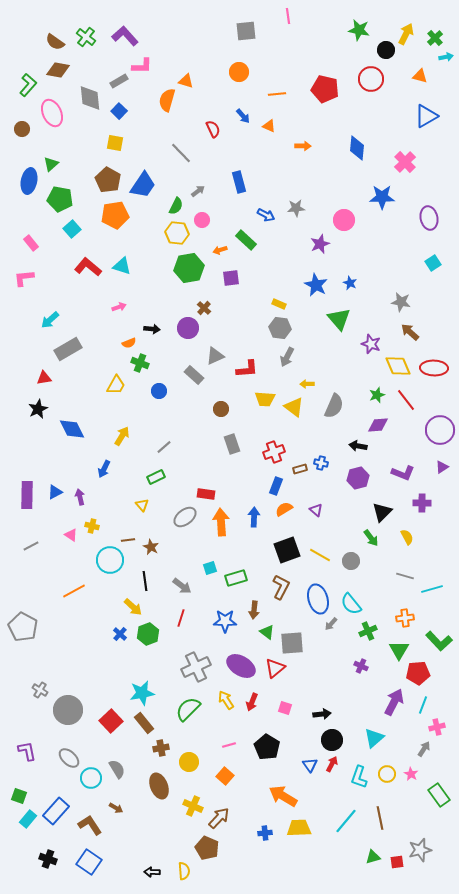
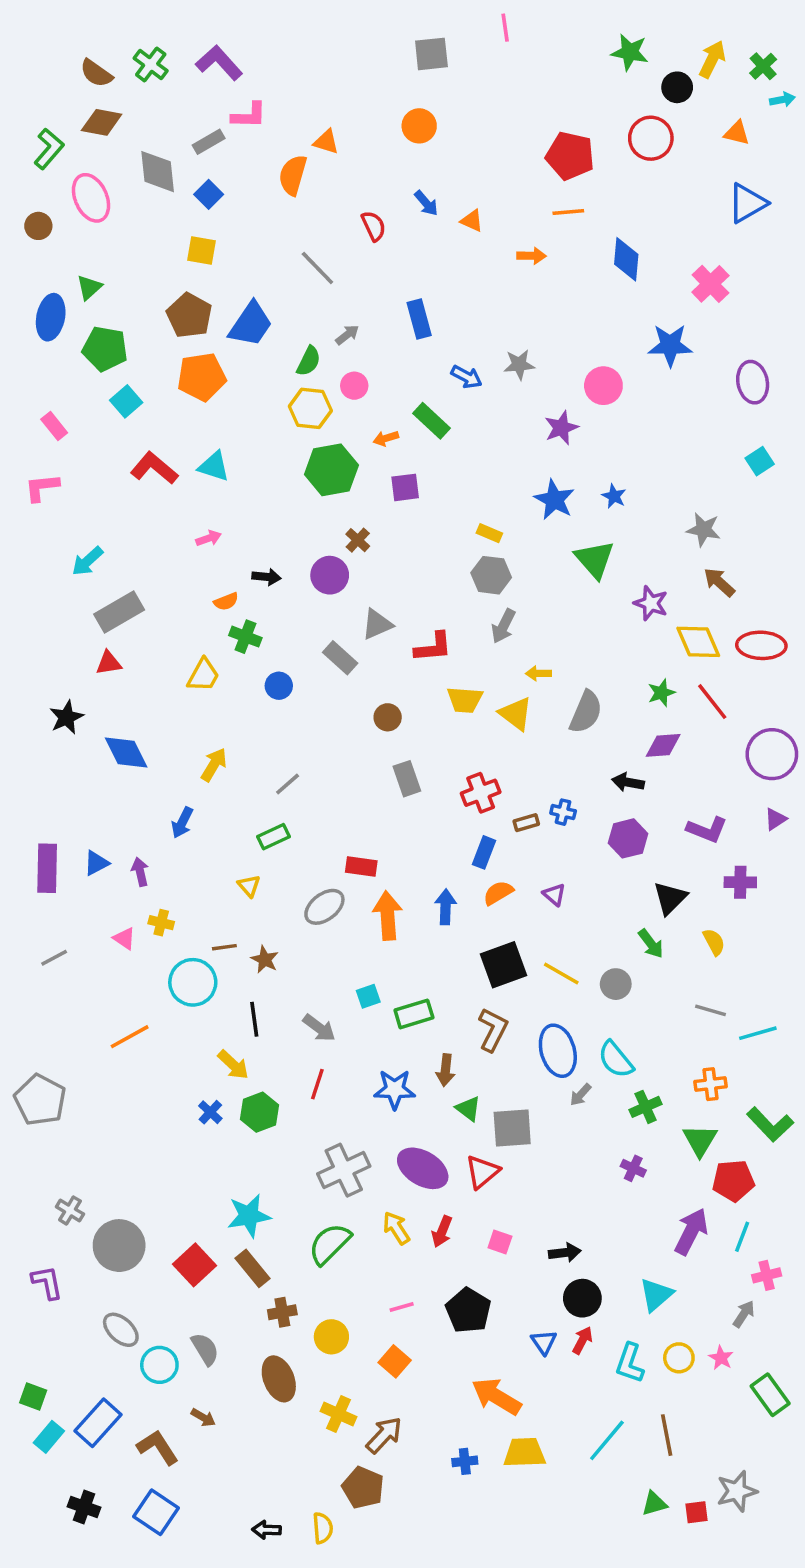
orange line: (277, 94) -> (568, 212), moved
red triangle: (44, 378) -> (109, 663), moved
purple L-shape: (27, 751) -> (47, 1282), moved

